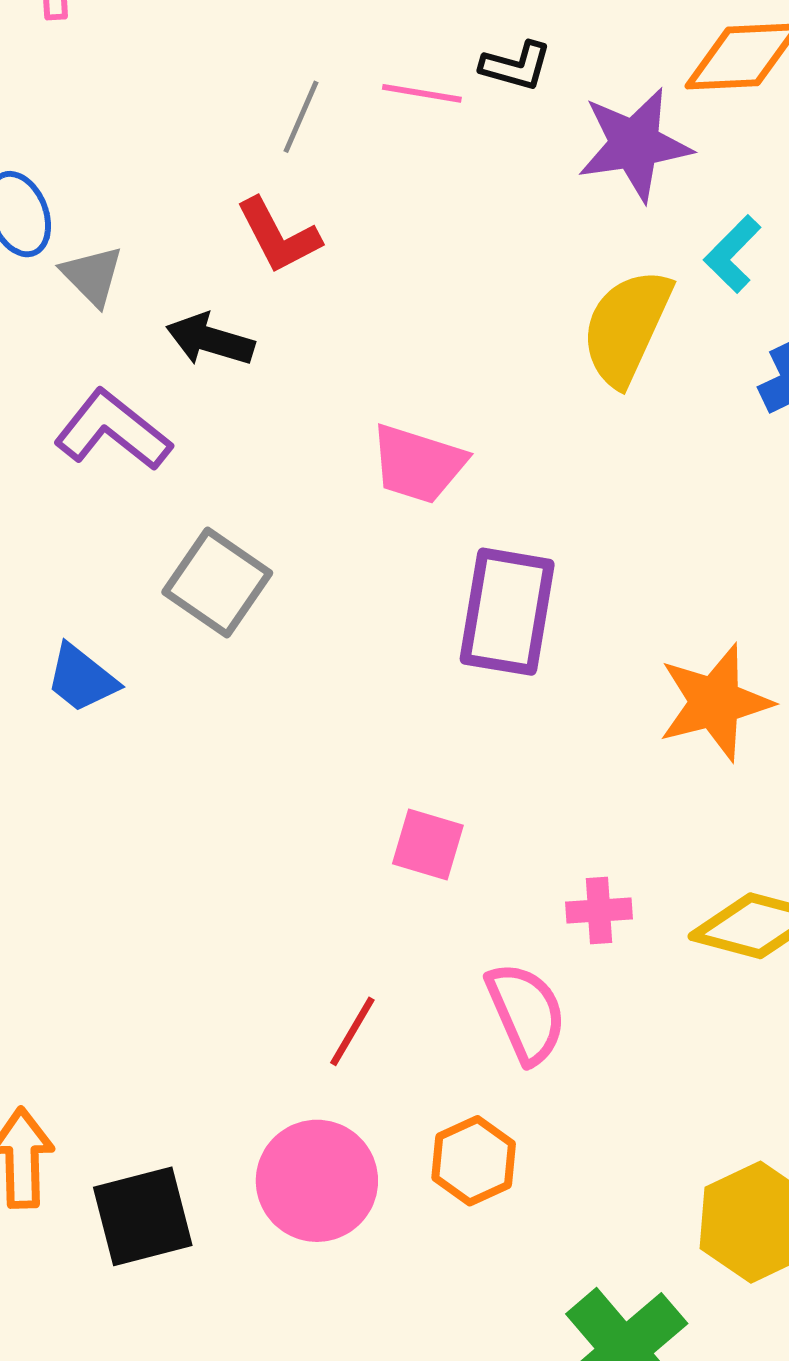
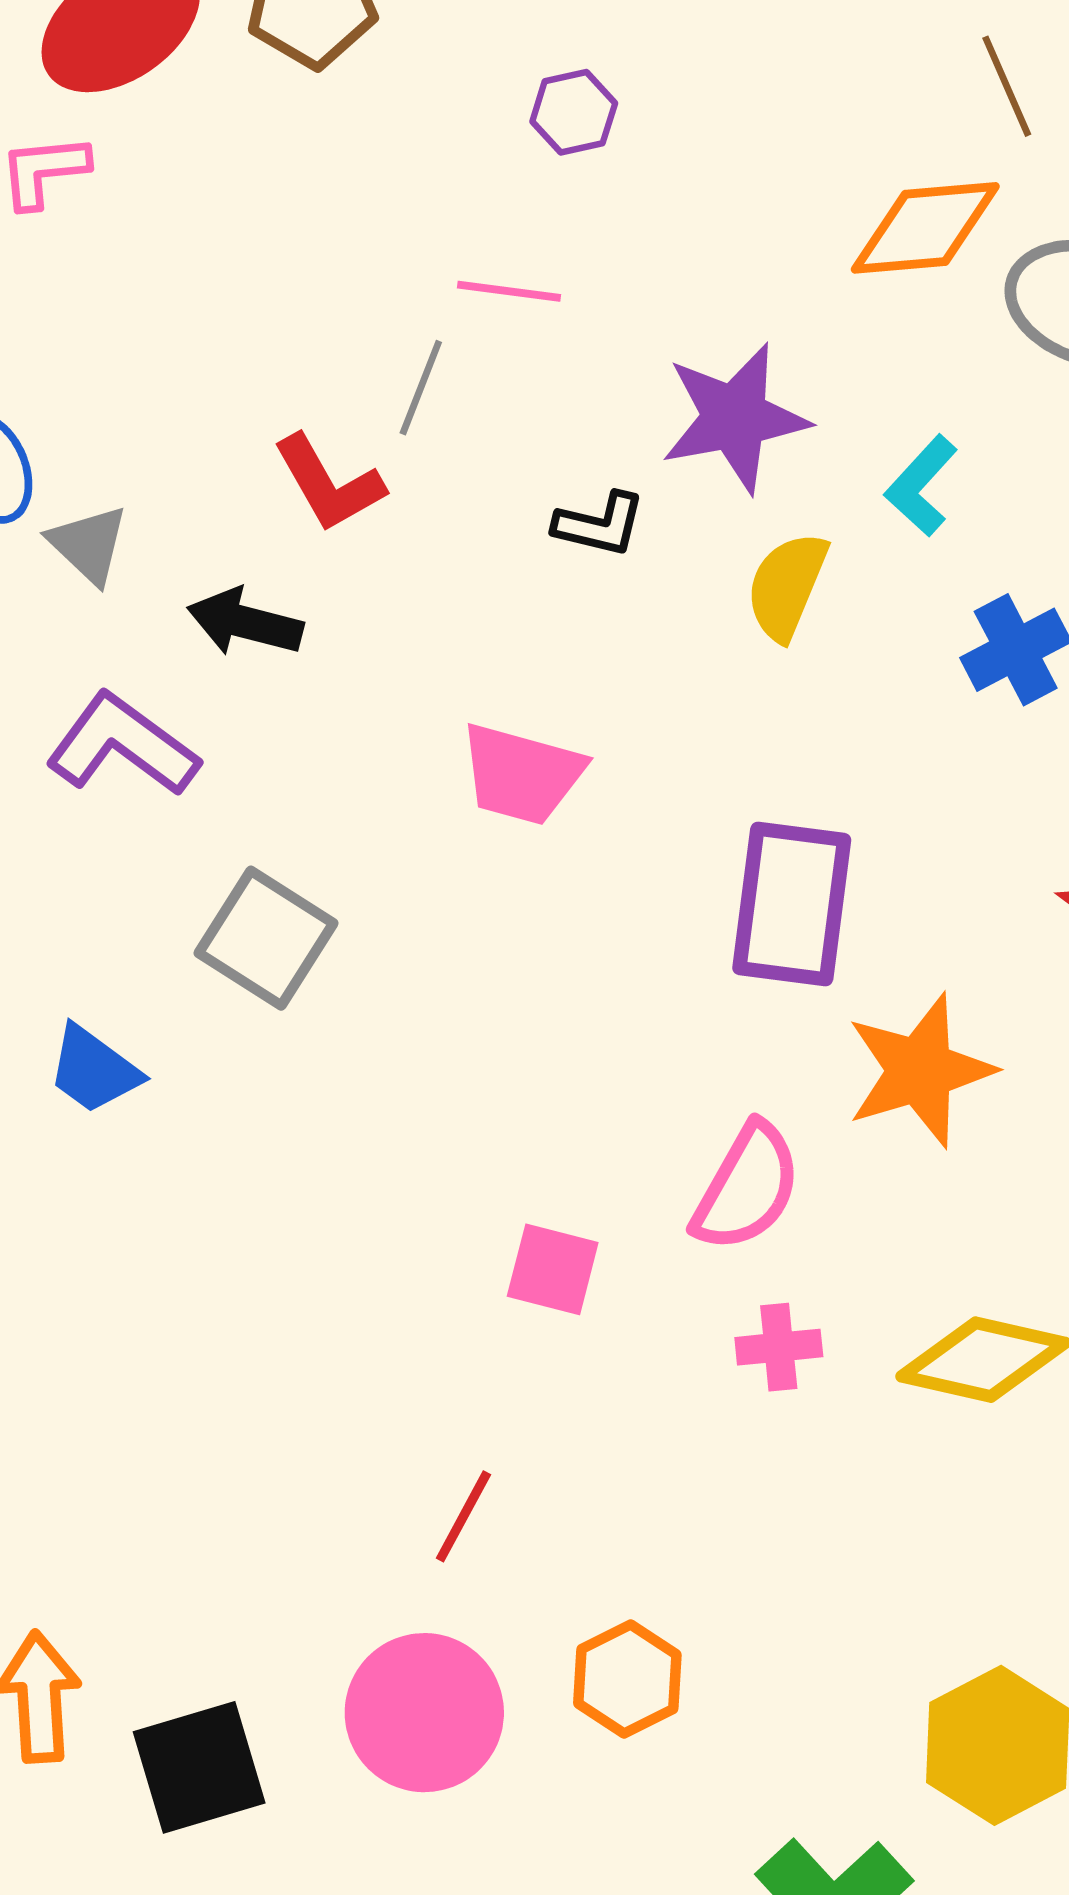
black L-shape: (516, 66) -> (600, 524), moved
gray line: (301, 117) -> (421, 388), moved
purple star: (635, 144) -> (735, 418), moved
yellow semicircle: (627, 327) -> (787, 586), size x0.7
purple rectangle: (507, 612) -> (792, 904), moved
pink semicircle: (526, 1013) -> (747, 1187), moved, turned 55

